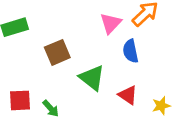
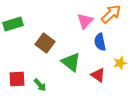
brown square: (57, 52) -> (45, 43), turned -30
yellow star: (161, 106) -> (120, 63), moved

